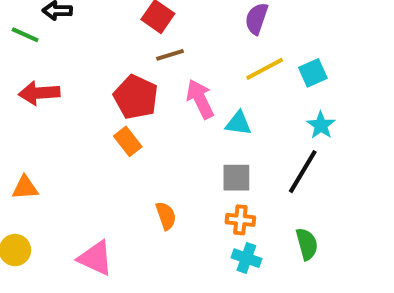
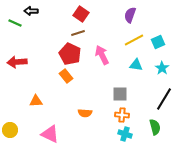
brown line: (170, 55) -> (78, 33), moved
red arrow: (39, 93) -> (17, 62), moved
cyan triangle: (238, 123) -> (136, 65), moved
black line: (303, 172) -> (164, 99), moved
orange triangle: (25, 188) -> (36, 101), moved
orange semicircle: (166, 216) -> (85, 113), turned 112

